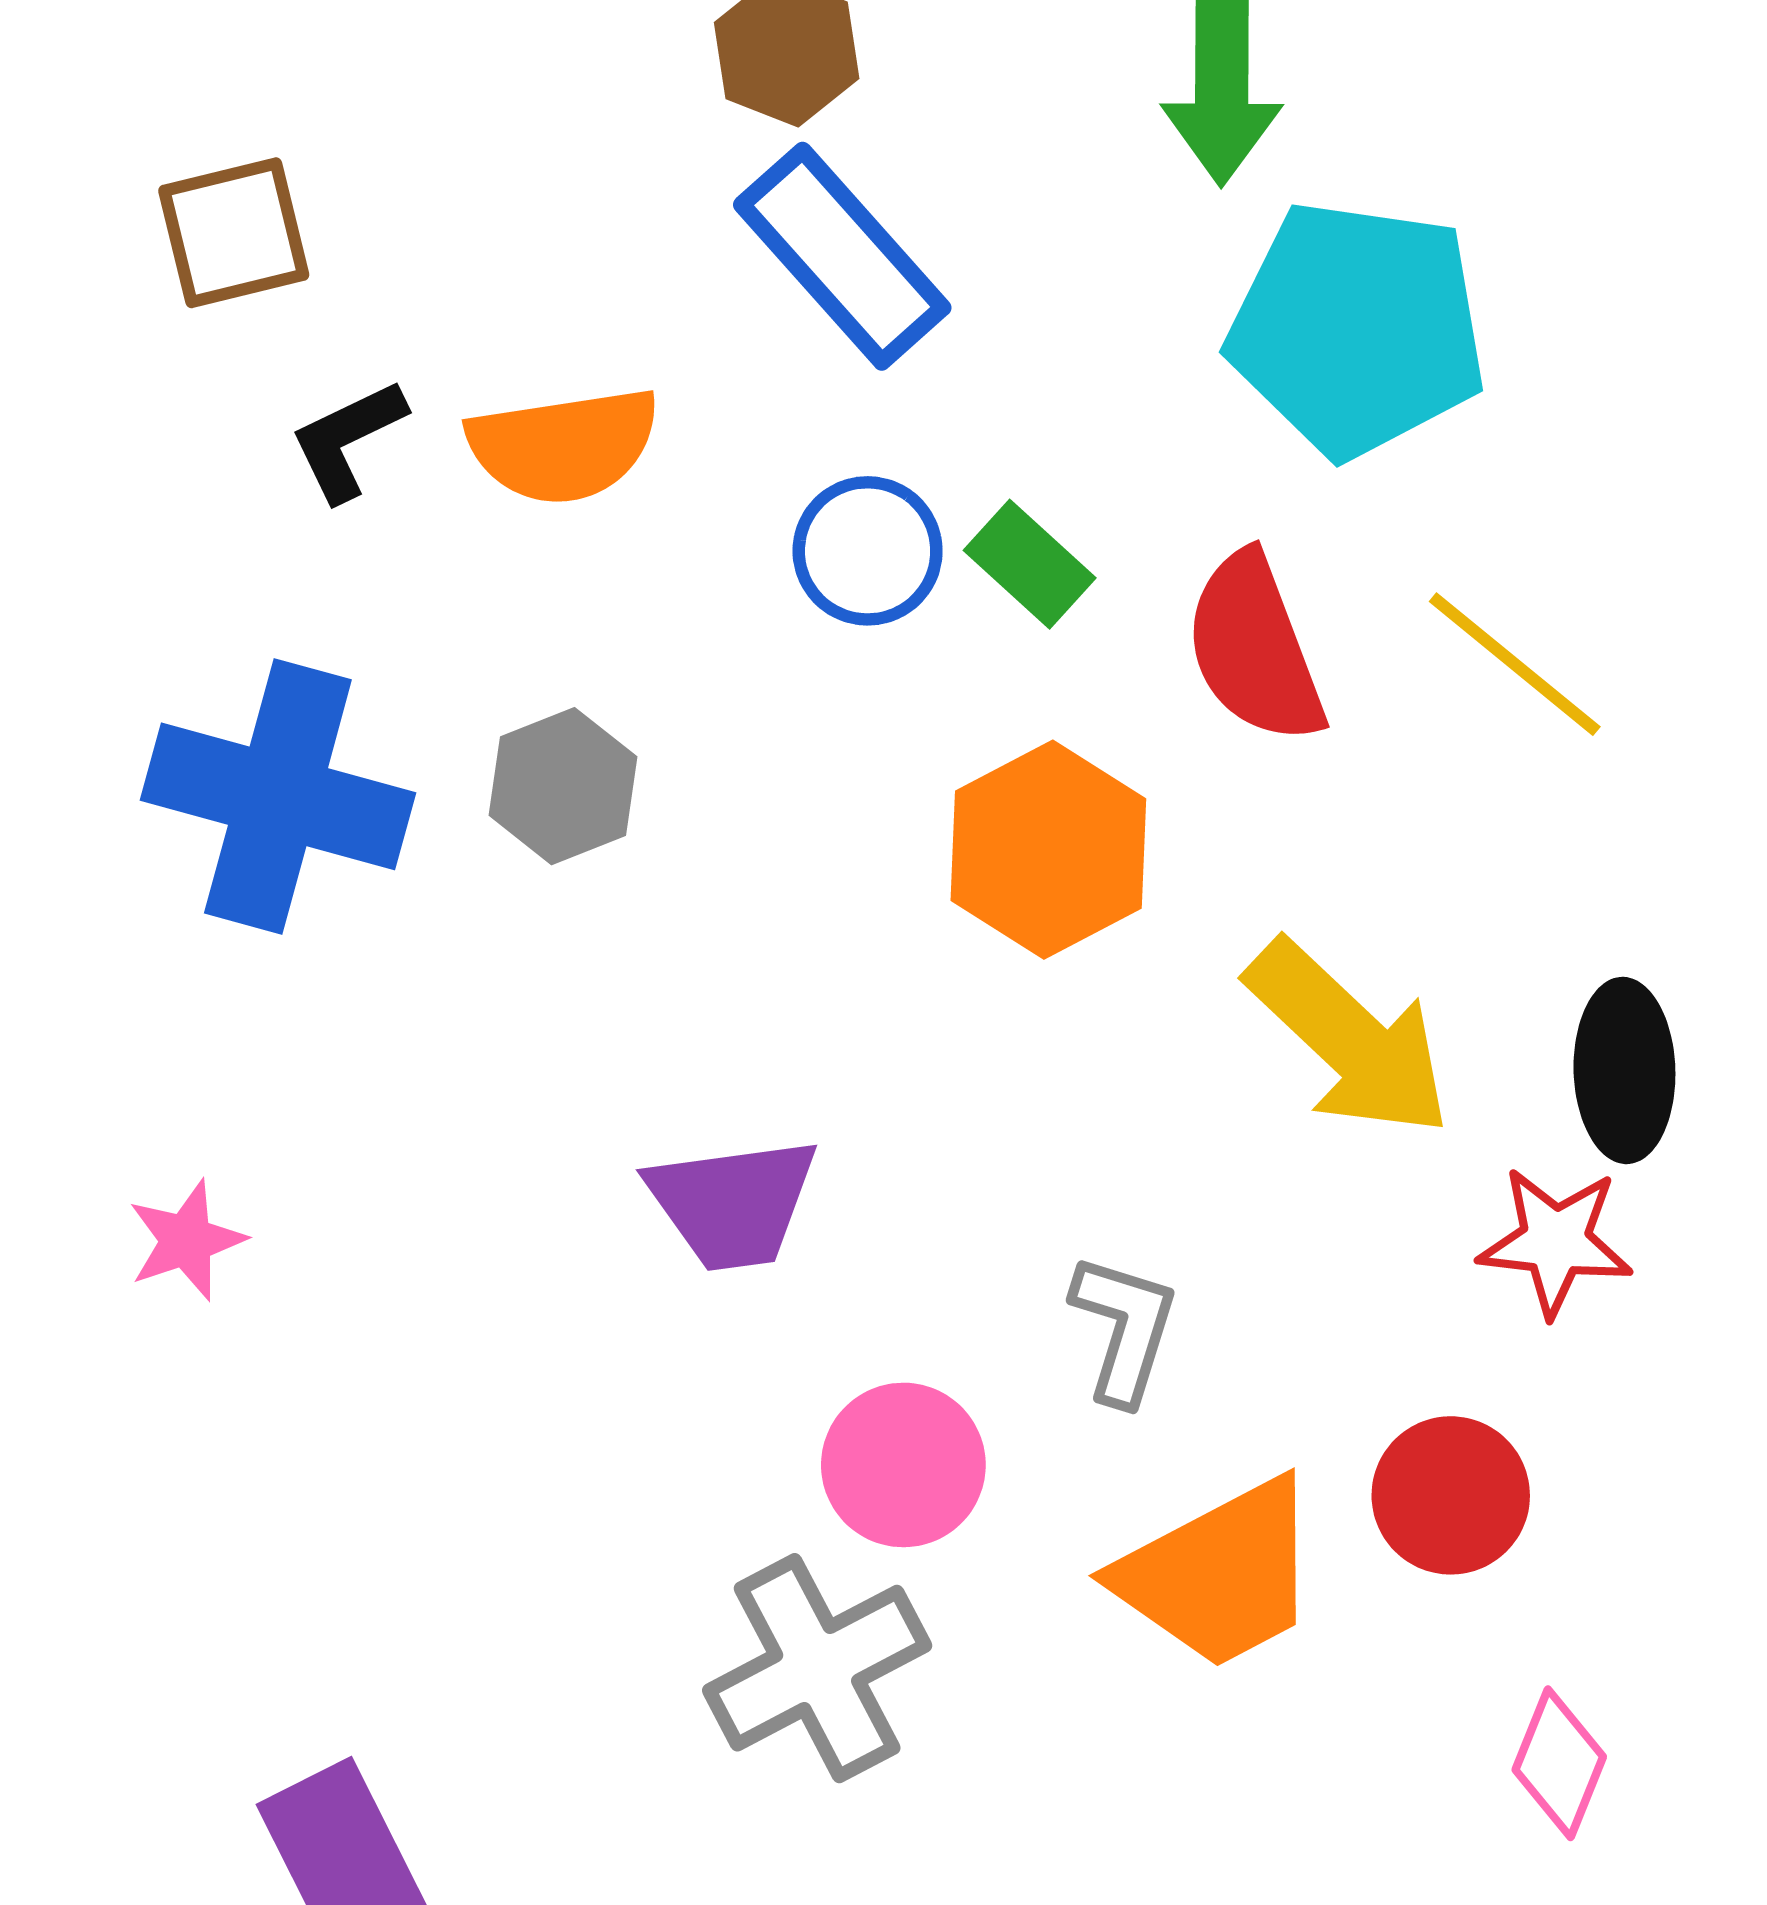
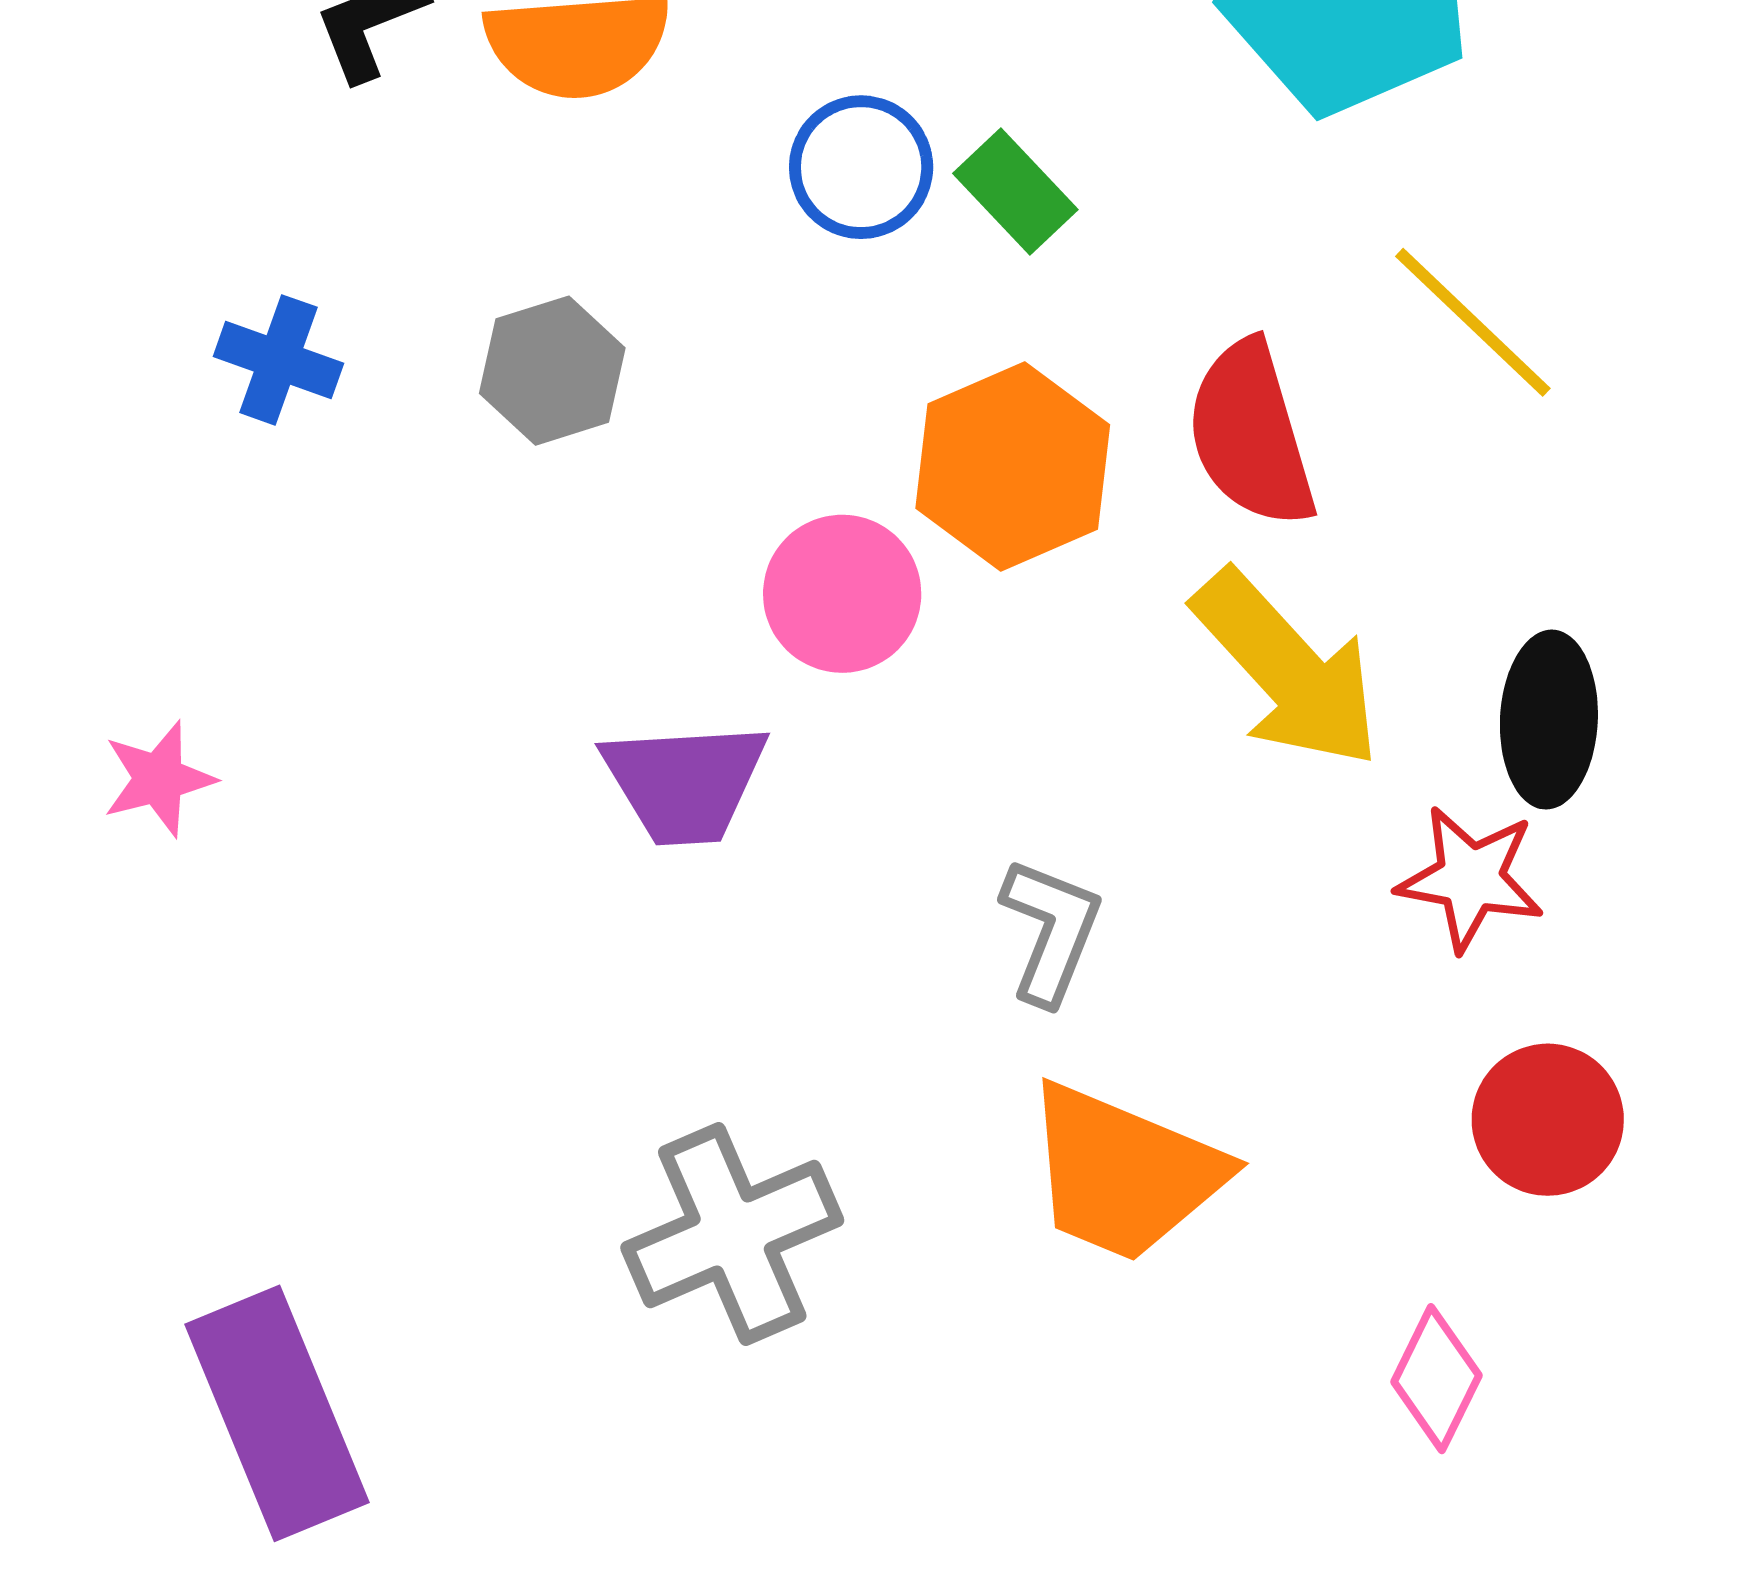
red semicircle: (1255, 648) -> (1251, 434), moved
blue cross: (278, 796) -> (278, 360), size x0.5
pink circle: (903, 1465) -> (842, 594), moved
red circle: (1451, 1495) -> (1548, 1120), moved
orange trapezoid: (1219, 1574) -> (1124, 1173), turned 46

